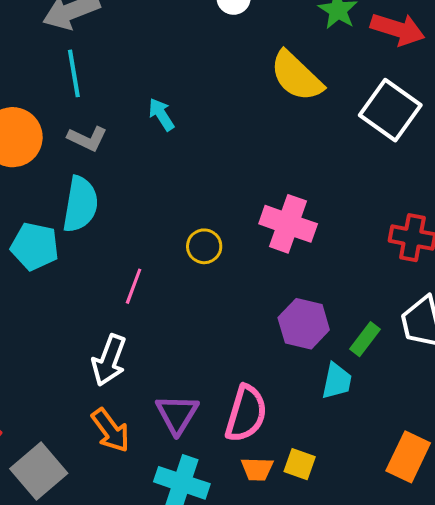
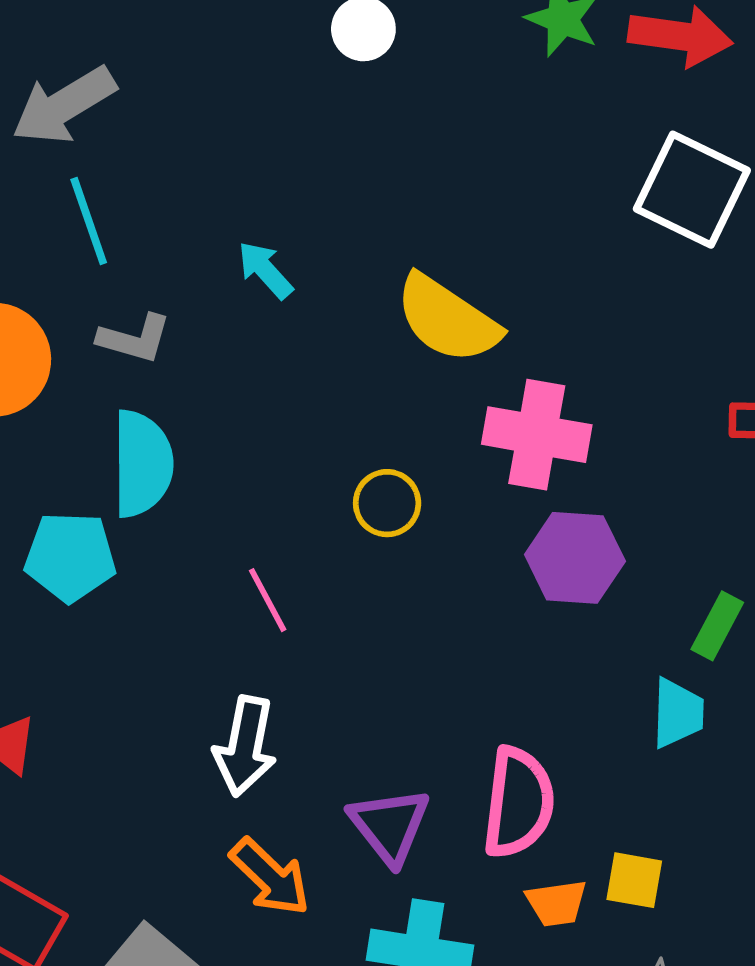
yellow semicircle: (296, 76) -> (447, 319), moved
pink line: (134, 286) -> (268, 600), turned -39
purple hexagon: (304, 324) -> (575, 558), moved

